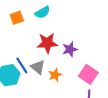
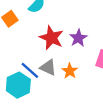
red star: (47, 43) -> (51, 38), turned -30

